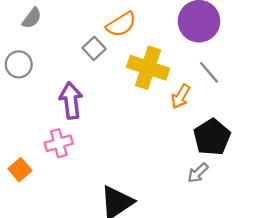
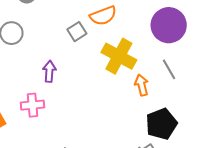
orange arrow: (181, 96) -> (142, 85), turned 125
purple arrow: (71, 101) -> (49, 71), size x0.7

